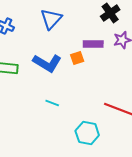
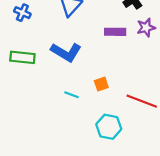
orange square: (77, 58) -> (101, 84), moved

